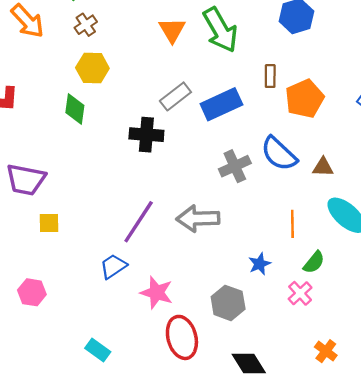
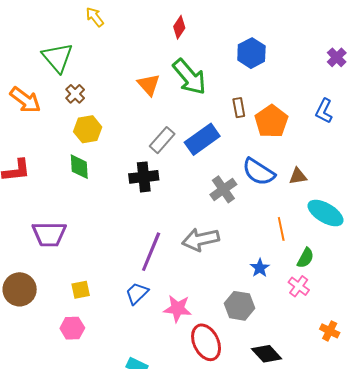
yellow square: (49, 223) -> (81, 290), moved

